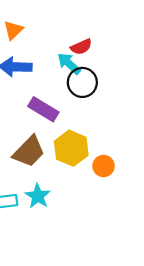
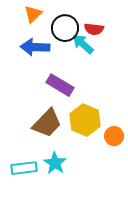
red semicircle: (81, 47) -> (94, 29), turned 30
black circle: (82, 82) -> (65, 28), moved

